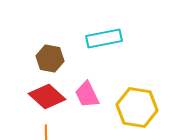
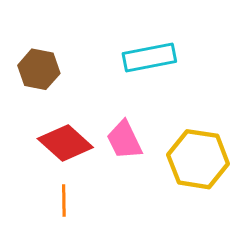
brown hexagon: (50, 58) -> (39, 69), moved

